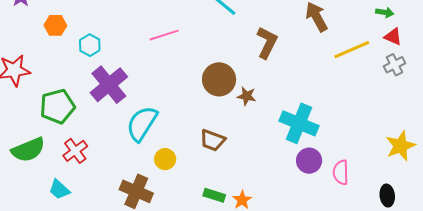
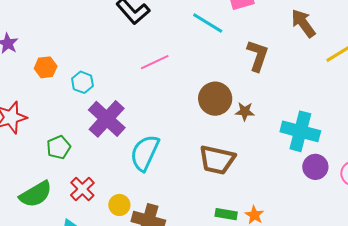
green pentagon: (57, 106) -> (59, 147), size x0.7
brown trapezoid: (213, 140) -> (217, 160), size x1.4
yellow circle: (165, 159) -> (119, 205), moved

